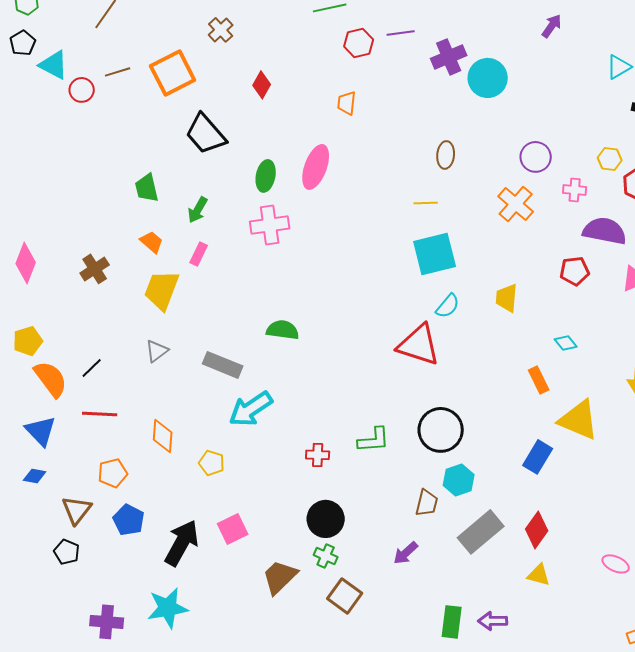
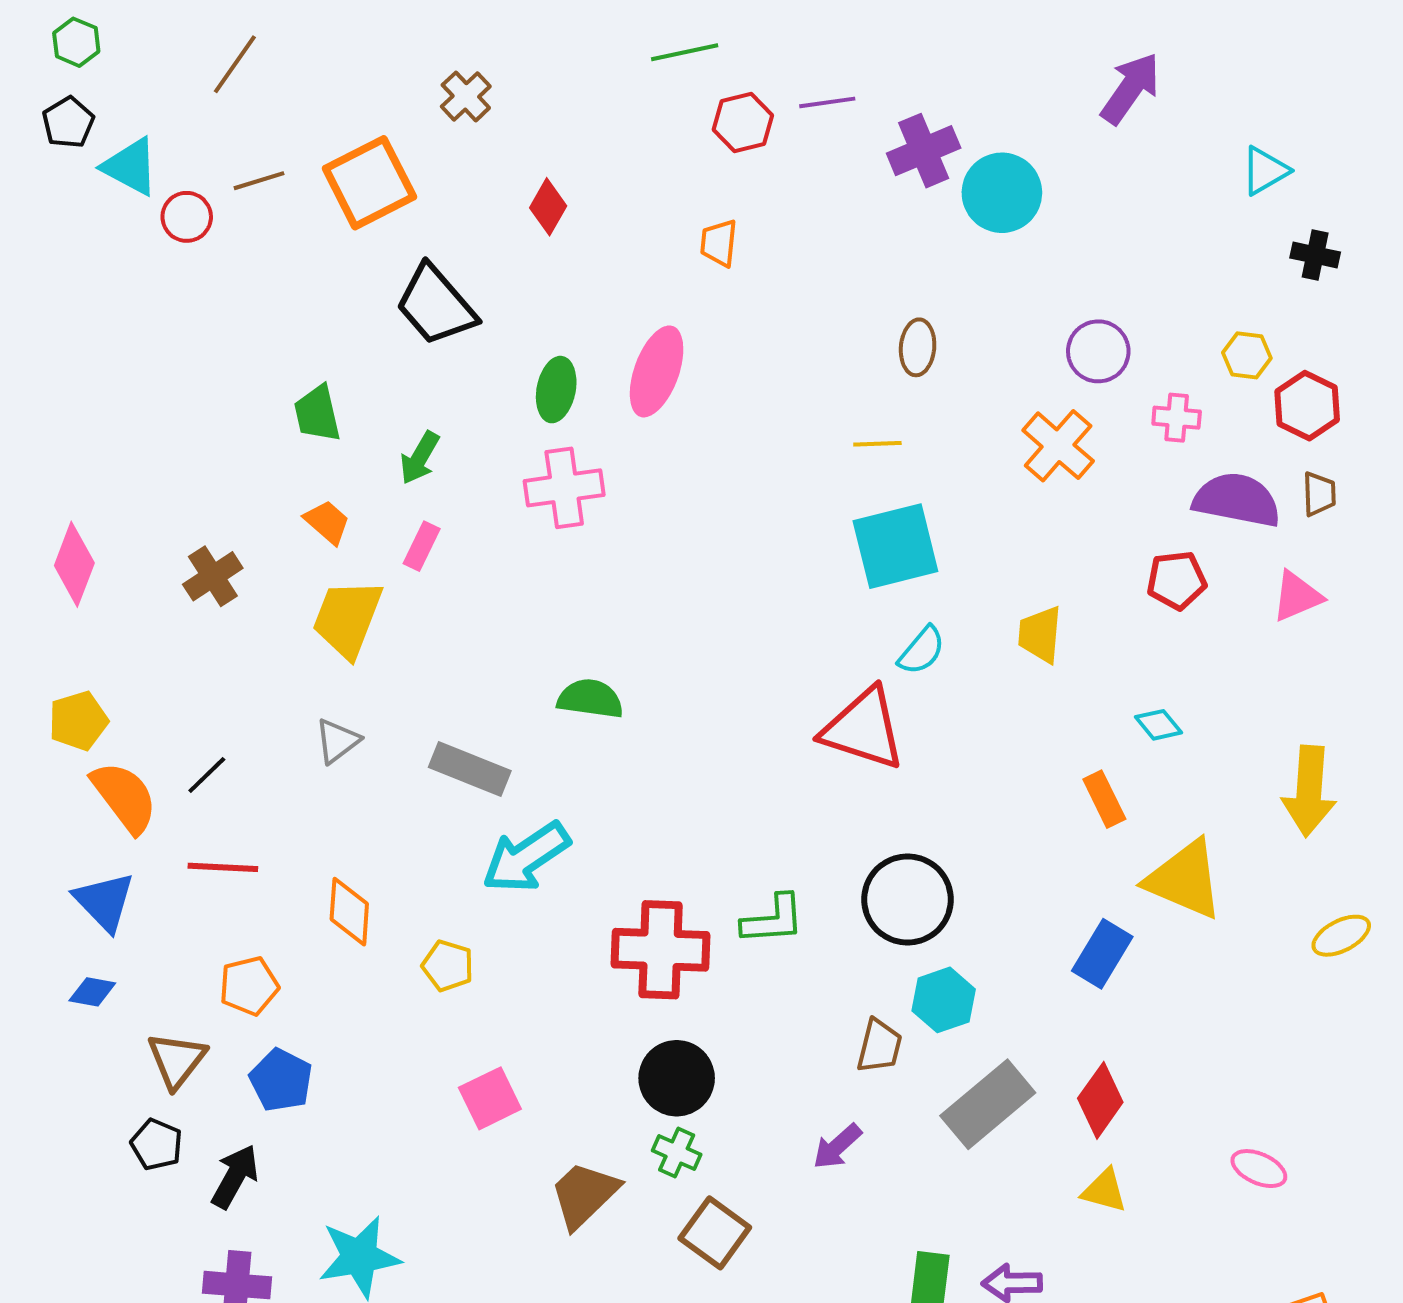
purple arrow: (552, 26) -> (1130, 88), size x1.5
red cross: (318, 455) -> (661, 950), size x2.0
black arrow: (182, 543) -> (235, 1177), moved, size x0.7

